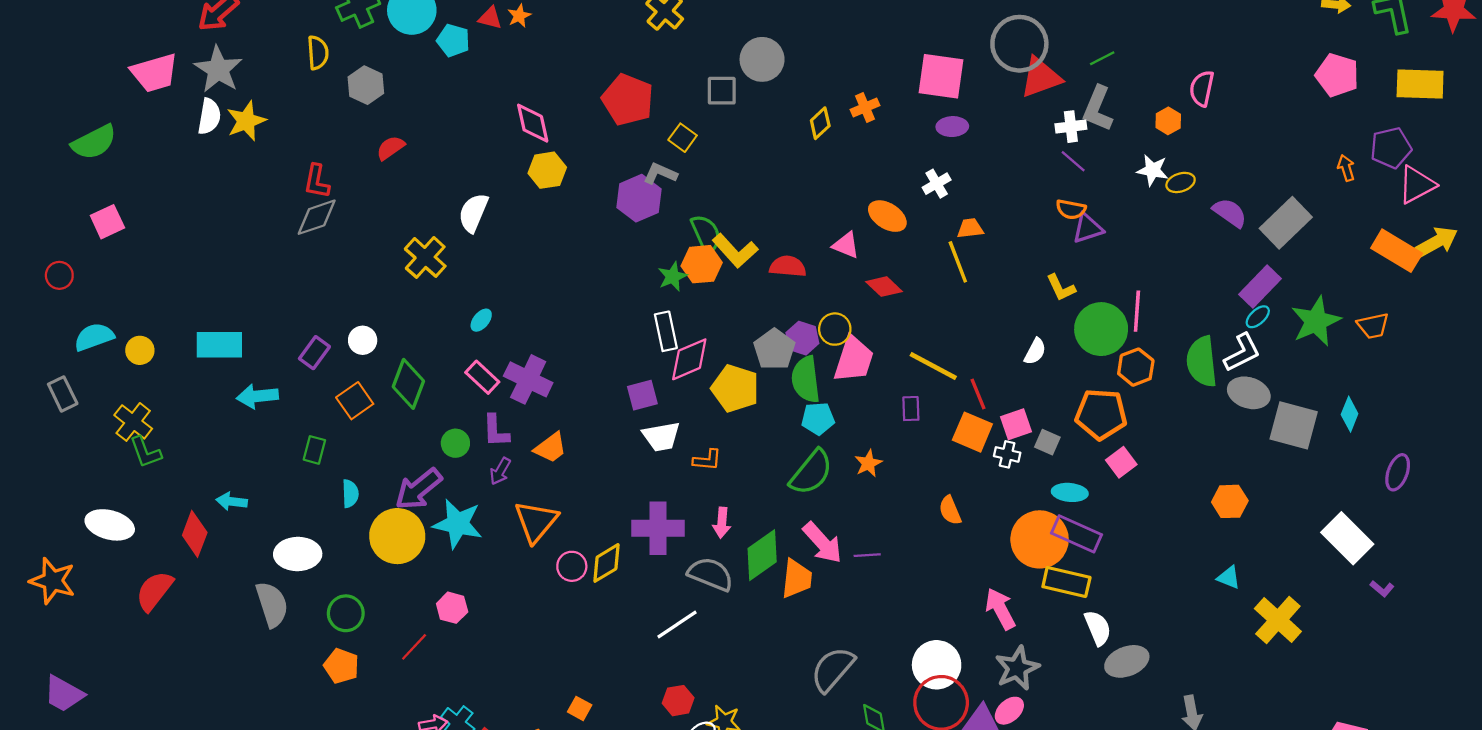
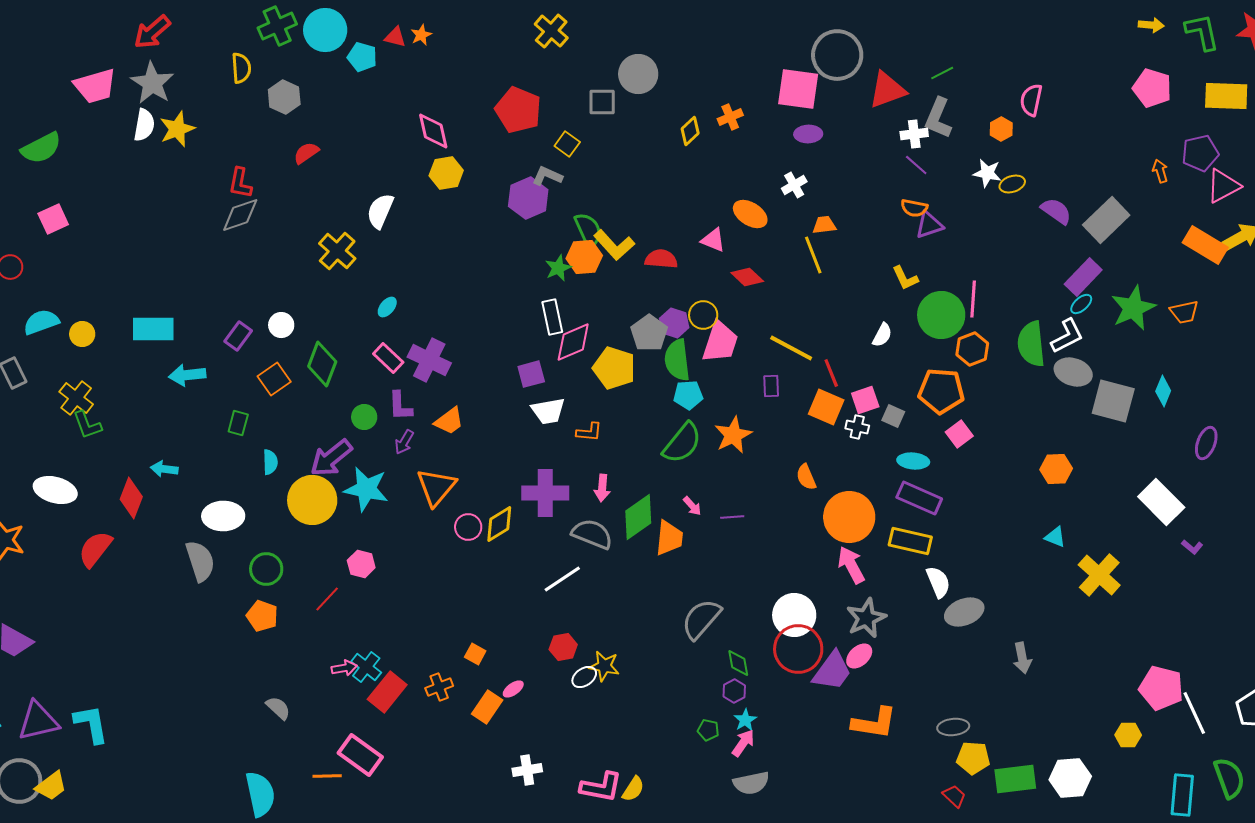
gray circle: (1019, 44) -> (837, 55), moved
orange star: (868, 463) -> (733, 435), size x1.5
orange circle: (1040, 539) -> (849, 517), moved
pink arrow: (822, 543) -> (692, 506), size x0.5

